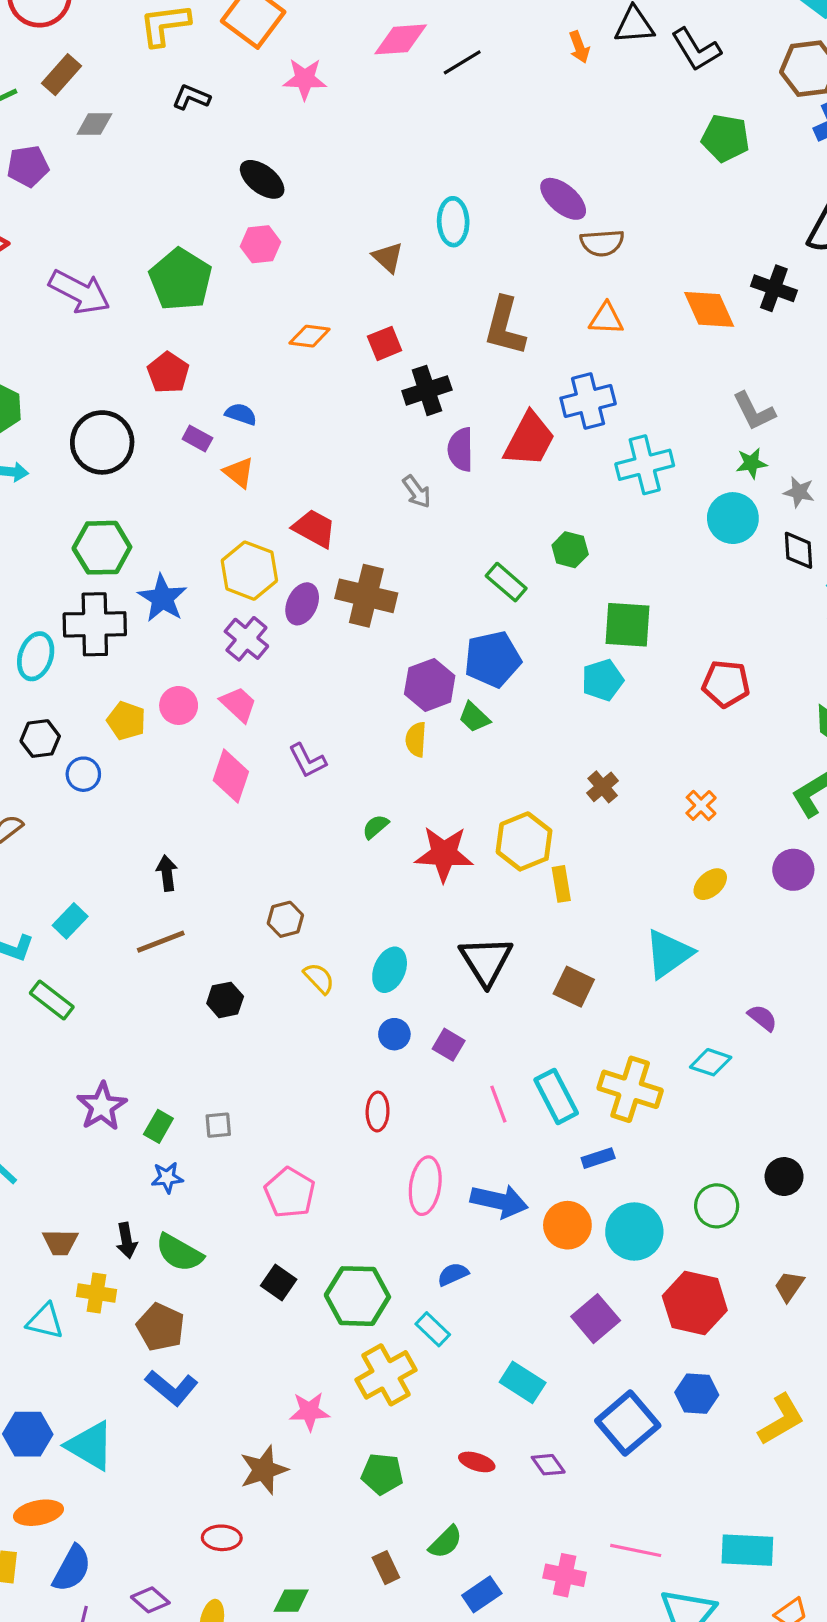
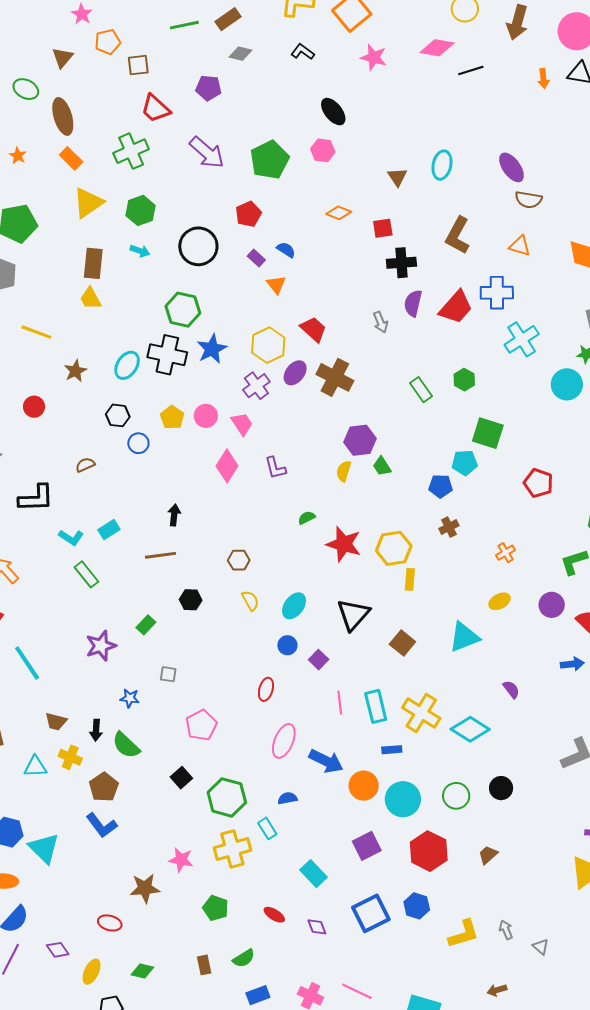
purple pentagon: (28, 166) -> (208, 88), moved
cyan cross: (645, 465) -> (522, 339), turned -32
blue pentagon: (493, 659) -> (441, 486), moved, size x0.7
cyan diamond: (711, 1062) -> (470, 729), moved, size x1.5
green rectangle: (158, 1126) -> (146, 625), moved
cyan triangle: (45, 1321) -> (35, 767), turned -30

